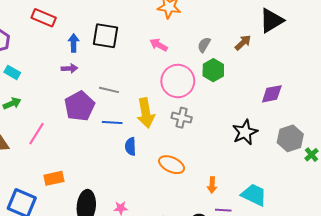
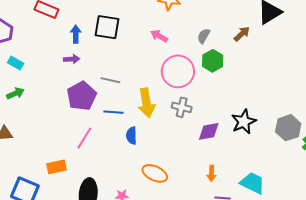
purple diamond: (272, 94) -> (209, 131), moved
pink line: (36, 134) -> (84, 138), moved
orange ellipse: (172, 165) -> (155, 173), moved

